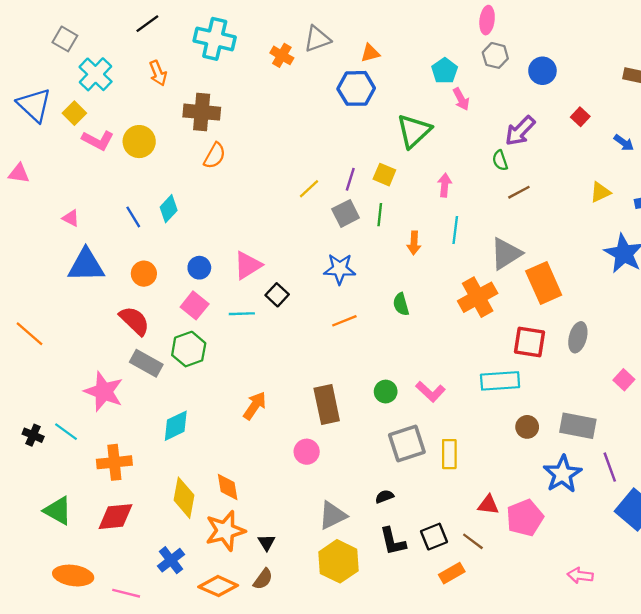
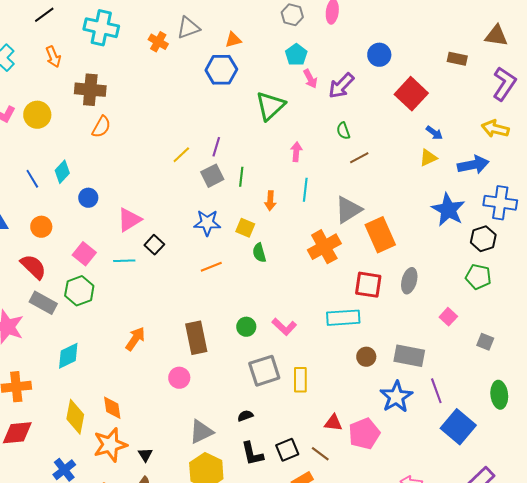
gray hexagon: (495, 55) -> (292, 15), moved
red square: (580, 117) -> (411, 94), size x2.0
purple arrow: (520, 131) -> (341, 86), moved
blue arrow: (624, 143) -> (434, 133), moved
yellow square: (384, 175) -> (245, 228), moved
blue circle: (199, 268) -> (88, 198), moved

